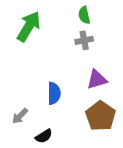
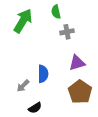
green semicircle: (84, 15) -> (56, 12), moved
gray arrow: (20, 116) -> (23, 86), moved

